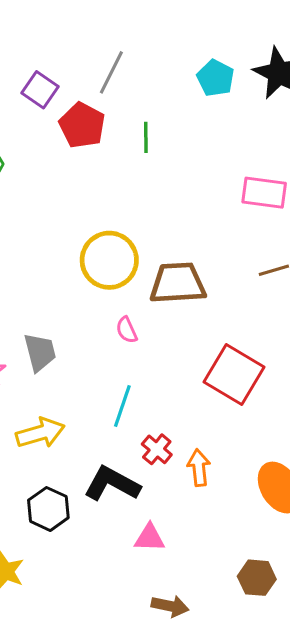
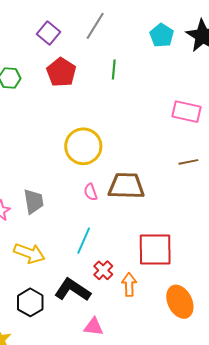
red pentagon: (82, 125) -> (61, 72), moved
brown trapezoid: (178, 283) -> (126, 186), moved
red square: (234, 374) -> (155, 250), moved, turned -36
yellow arrow: (40, 433) -> (29, 253), turned 32

